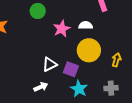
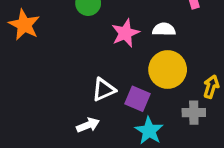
gray cross: (111, 88) -> (194, 113), moved

